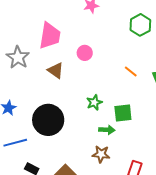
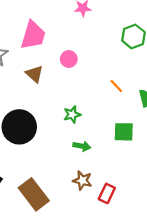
green square: (123, 113) -> (124, 132), moved
brown star: (101, 154) -> (82, 180), moved

